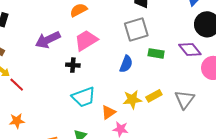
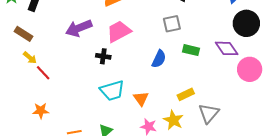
gray square: (136, 30) -> (172, 24), size x0.7
yellow star: (132, 99) -> (173, 120), moved, turned 30
gray triangle: (185, 99) -> (209, 113), moved
orange triangle: (109, 112) -> (141, 99), moved, turned -35

